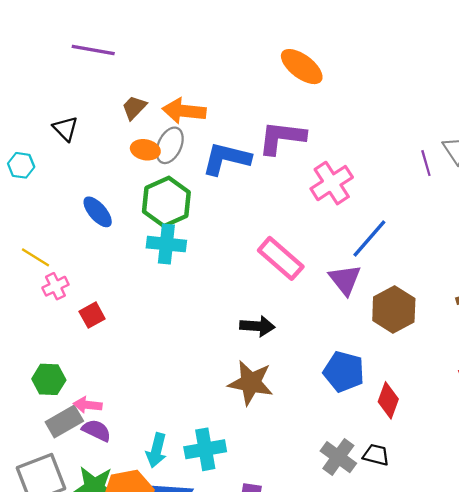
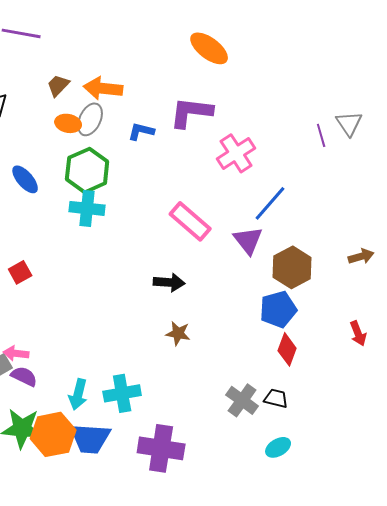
blue L-shape: (226, 159) -> (141, 131), size x0.6
blue pentagon: (344, 372) -> (278, 309), moved, turned -30
brown star: (251, 383) -> (178, 333), moved, size x0.6

